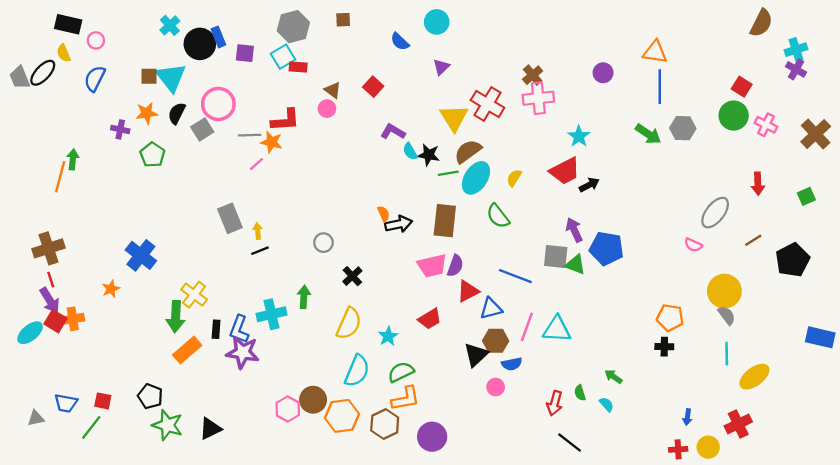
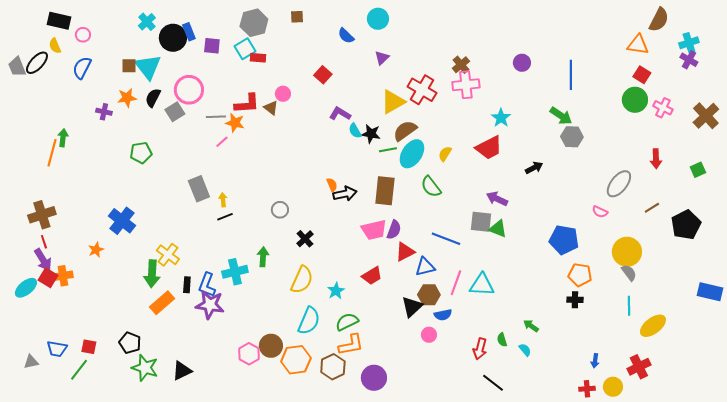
orange triangle: (655, 52) -> (638, 45), moved
brown triangle: (333, 90) -> (271, 108), moved
yellow triangle: (454, 118) -> (393, 102), turned 32
gray hexagon: (683, 128) -> (572, 137), moved
green pentagon: (153, 155) -> (141, 153), moved, turned 30
black arrow: (589, 185) -> (534, 168), moved
purple arrow: (574, 230) -> (497, 199), turned -40
blue pentagon: (607, 248) -> (564, 240), moved

